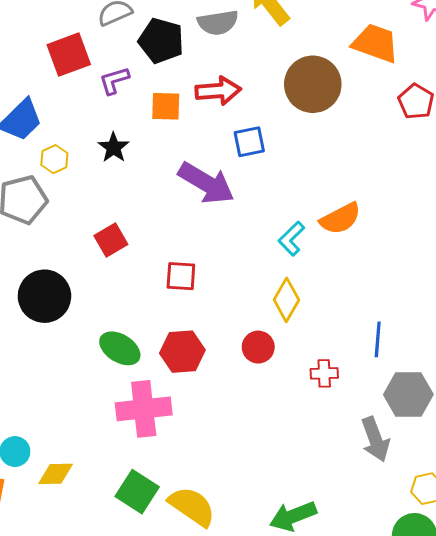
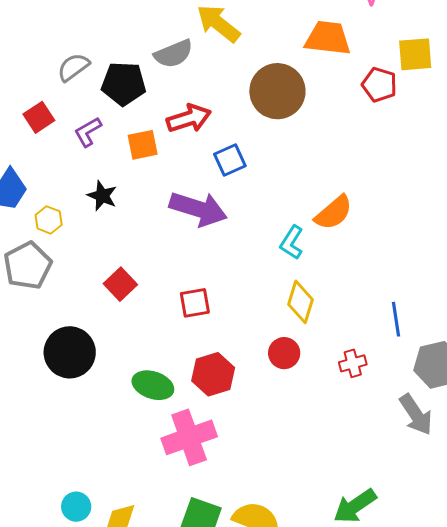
red square: (69, 55) -> (39, 117), size x0.7

